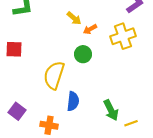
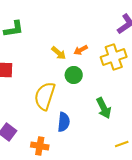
yellow arrow: (74, 18) -> (59, 53), moved
green arrow: (111, 110) -> (104, 108), moved

